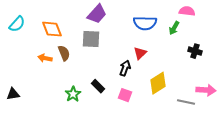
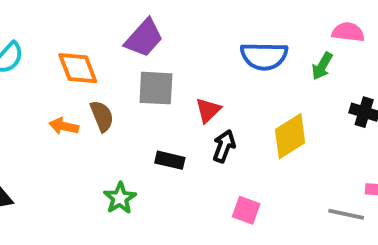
purple trapezoid: (97, 14) -> (144, 38), moved
red triangle: (140, 53) -> (208, 110), moved
yellow diamond: (158, 83) -> (290, 136), moved
black rectangle: (98, 86) -> (170, 160), moved, turned -32
pink square: (125, 95) -> (246, 210), moved

